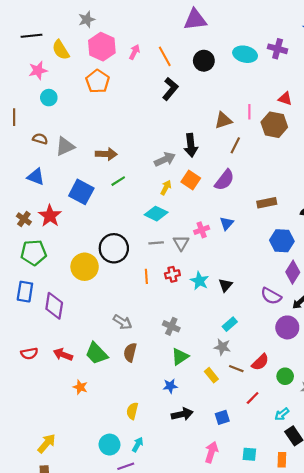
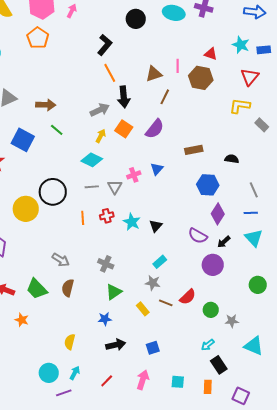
orange line: (165, 56) -> (110, 73), moved
green line: (118, 181) -> (57, 130), turned 72
red line: (253, 398) -> (107, 381), moved

